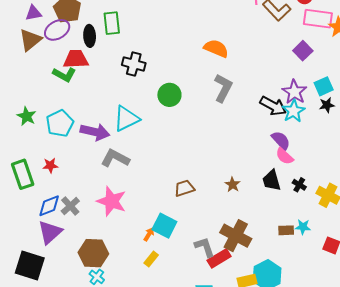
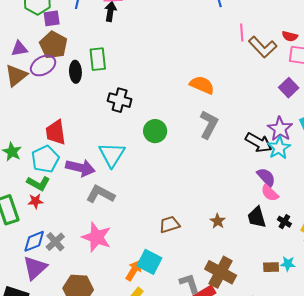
red trapezoid: (76, 59) -> (56, 132), moved, turned -96
green L-shape: (64, 75) -> (38, 183), moved
cyan triangle: (126, 119) -> (112, 155), turned -32
orange arrow: (149, 234) -> (134, 270), size x1.5

